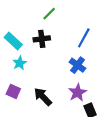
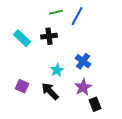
green line: (49, 14) -> (56, 12), turned 32
blue line: (84, 38) -> (77, 16), moved
cyan star: (20, 63) -> (57, 70), moved

